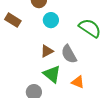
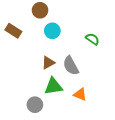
green semicircle: (90, 28) -> (92, 39), size x0.6
green triangle: (52, 74) -> (53, 86), turned -48

